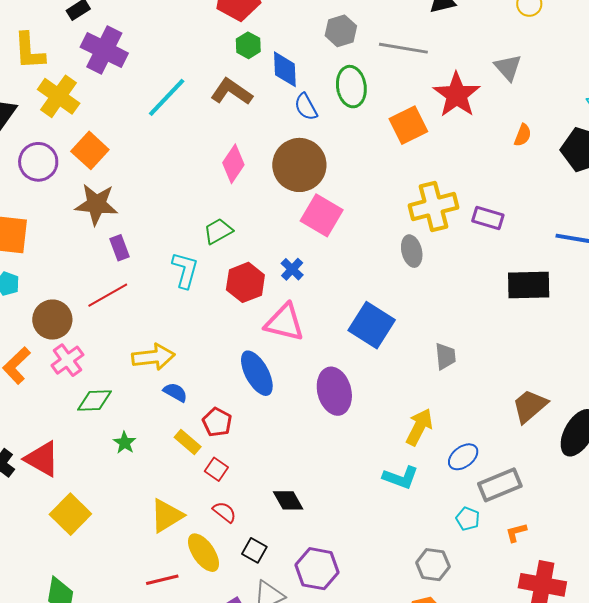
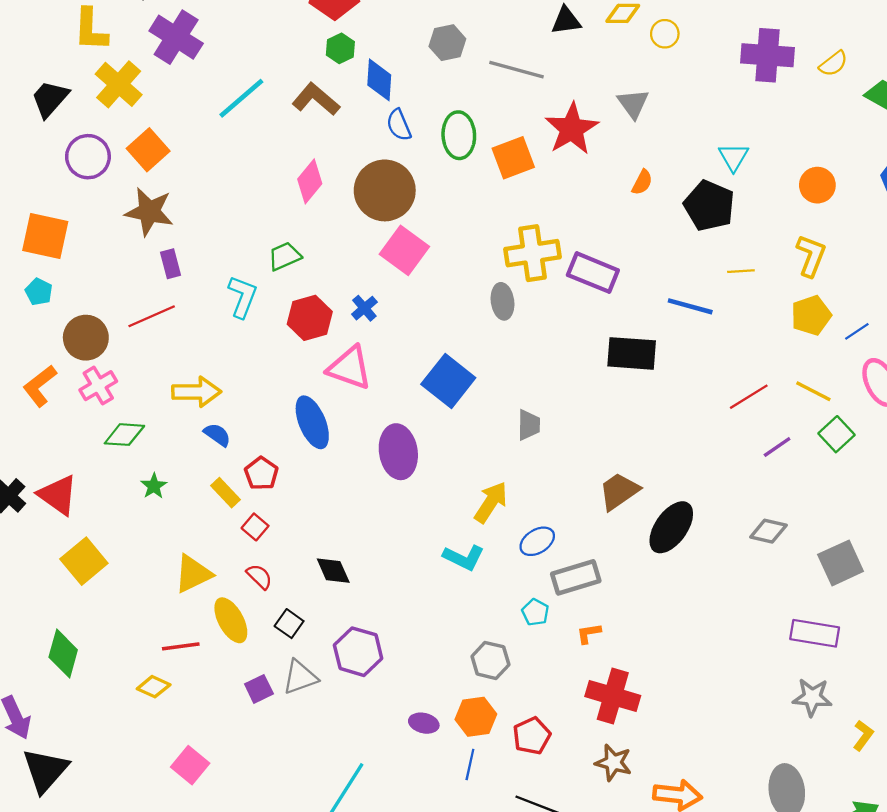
green ellipse: (351, 87) -> (459, 135), moved
purple rectangle: (488, 218) -> (593, 273), size x1.4

